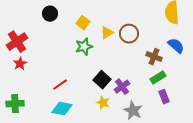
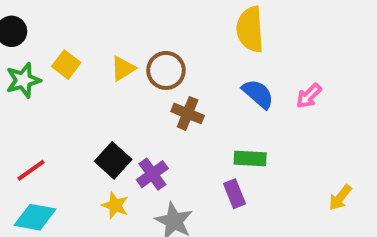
yellow square: (83, 23) -> (66, 65), moved
green star: (84, 47) -> (23, 80), moved
brown cross: (154, 57) -> (188, 113), moved
green rectangle: (158, 78) -> (250, 158), moved, turned 35

